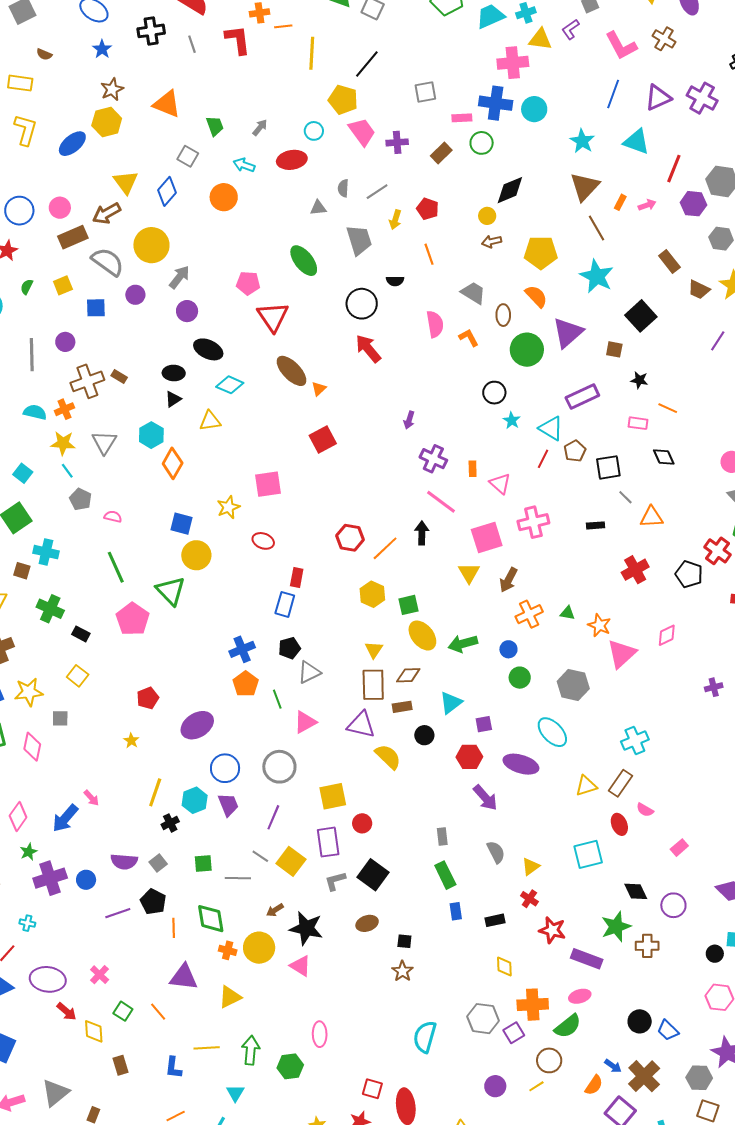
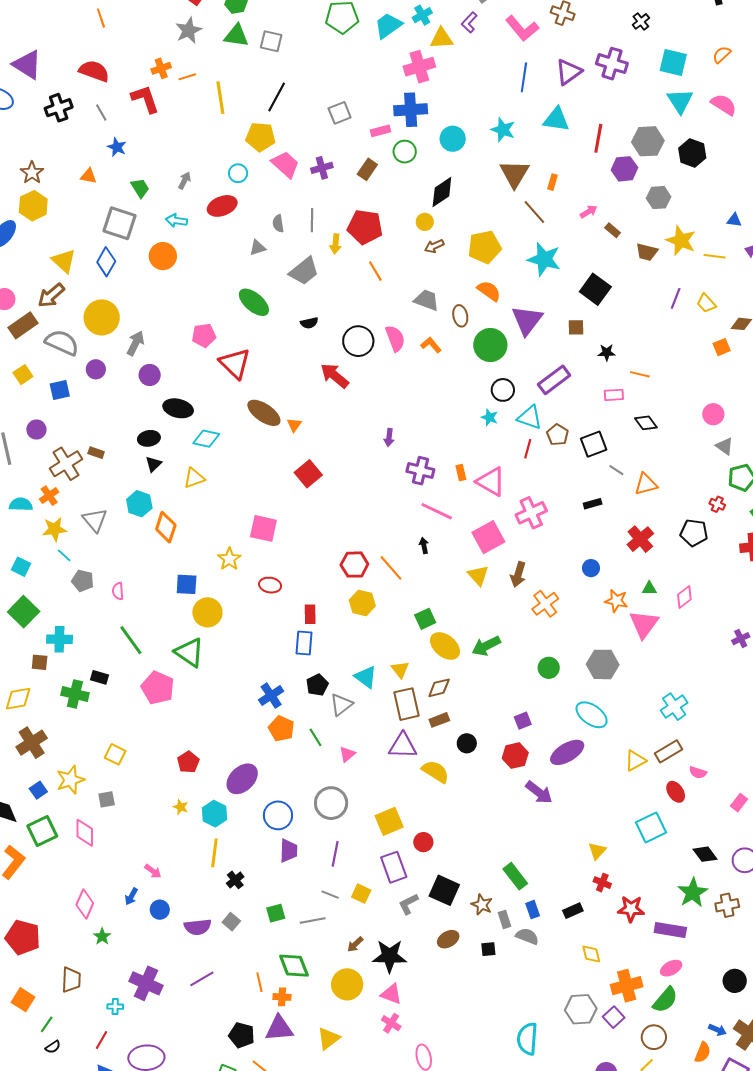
blue star: (102, 49) -> (117, 147), moved
orange triangle: (167, 104) -> (89, 176), size x0.6
cyan circle: (534, 109) -> (453, 139), moved
gray square: (188, 156) -> (119, 223), size x1.6
gray line: (377, 192) -> (312, 220), turned -45
pink arrow: (647, 205) -> (589, 212), moved
red pentagon: (428, 209) -> (365, 227), size x1.6
gray trapezoid: (359, 240) -> (304, 271), turned 80
brown rectangle: (669, 262) -> (613, 230), size x0.7
black semicircle: (395, 281) -> (309, 323), moved
black circle: (362, 304) -> (358, 341), moved
black circle: (494, 393) -> (503, 390), moved
pink square: (268, 484) -> (263, 528), turned 32
pink triangle: (500, 484) -> (491, 482), size x1.4
pink semicircle: (113, 517) -> (118, 591), turned -96
black arrow: (422, 533) -> (424, 546), size x0.7
orange line: (385, 548) -> (391, 568), turned -76
red cross: (717, 551) -> (717, 504), size x0.6
yellow hexagon: (372, 594) -> (362, 603), moved
green triangle: (567, 613) -> (649, 588), moved
black rectangle: (81, 634) -> (99, 677), moved
blue circle: (508, 649) -> (591, 568), moved
cyan triangle: (451, 703) -> (366, 677), moved, turned -35
pink triangle: (305, 722) -> (347, 754), size x0.7
purple ellipse: (521, 764) -> (567, 752), turned -36
brown rectangle: (621, 783) -> (669, 751), turned 36
cyan hexagon: (195, 800) -> (215, 814), moved
purple trapezoid: (228, 805) -> (289, 851), turned 35
blue arrow: (65, 818) -> (131, 896), size x0.6
gray rectangle: (442, 837) -> (504, 919), moved
gray semicircle: (496, 852) -> (527, 936), moved, turned -30
yellow square: (291, 861) -> (361, 894), size x0.7
purple cross: (50, 878) -> (146, 983), moved, turned -36
blue circle: (86, 880) -> (160, 910), moved
black pentagon: (153, 902) -> (242, 1035), moved
orange cross: (228, 950) -> (282, 997), moved
brown star: (402, 971) -> (482, 905), moved
pink cross: (100, 975) -> (391, 1023), moved

